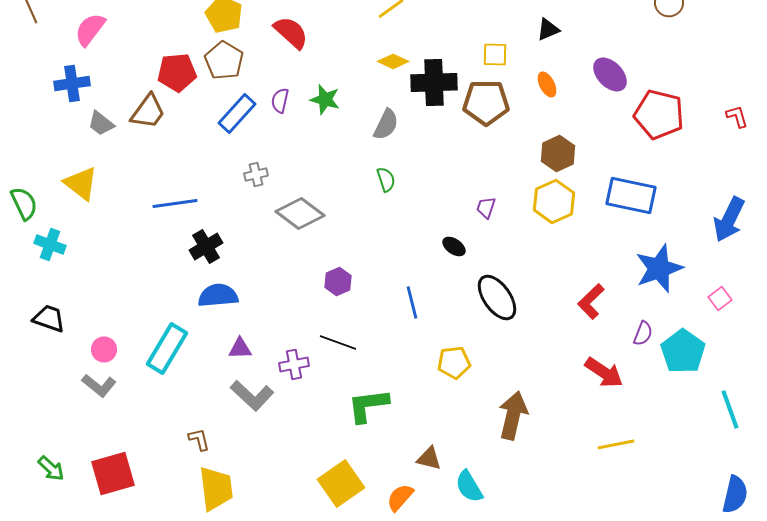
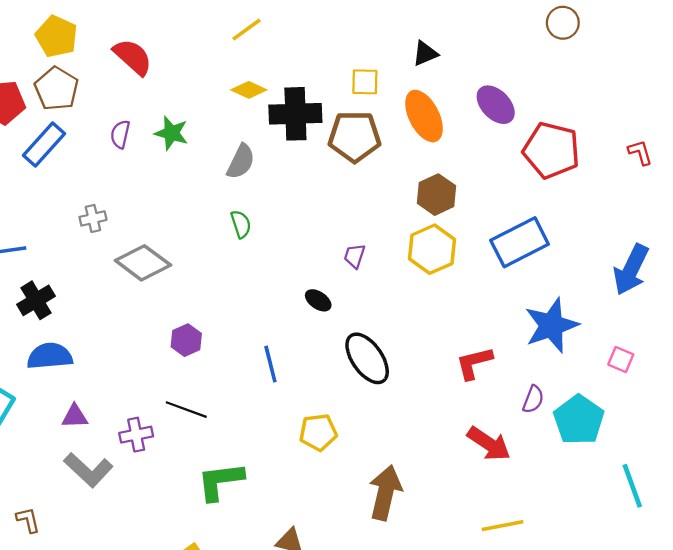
orange ellipse: (547, 84) -> (424, 116), size x1.8
blue rectangle: (237, 113) -> (44, 144), moved
blue rectangle: (631, 195) -> (520, 242), turned -39
pink square: (720, 298) -> (621, 360), turned -30
red L-shape: (591, 301) -> (474, 363), turned 30

